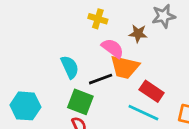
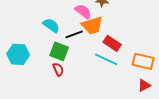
cyan semicircle: (70, 67) -> (51, 25), turned -30
orange trapezoid: (125, 67) -> (92, 25), turned -30

